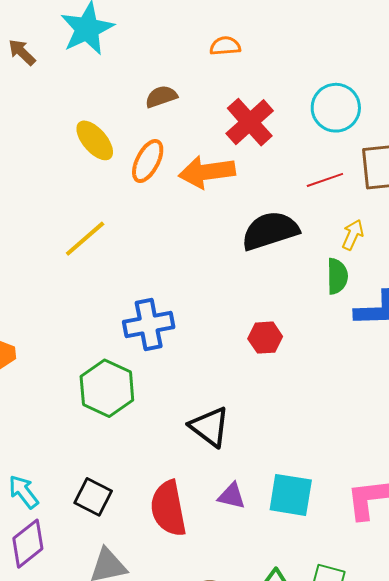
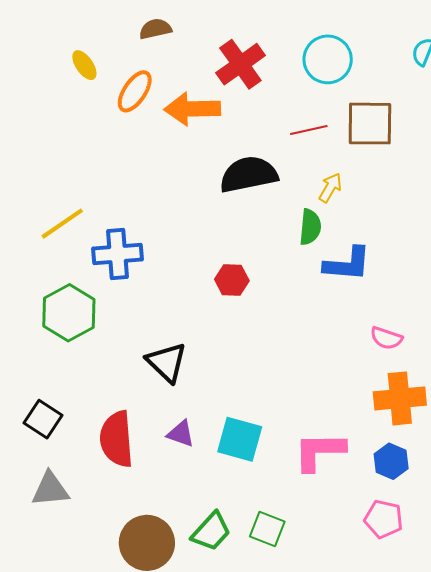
yellow ellipse: (95, 140) -> (84, 65), size x0.7
yellow line: (85, 239) -> (62, 224), moved

